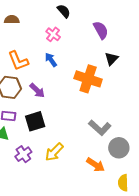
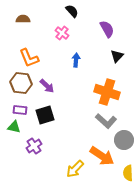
blue arrow: (51, 60) -> (76, 60), moved, turned 40
orange cross: (88, 79) -> (107, 92), moved
yellow arrow: (54, 152) -> (75, 169), moved
orange arrow: (96, 165) -> (102, 156), size x1.4

